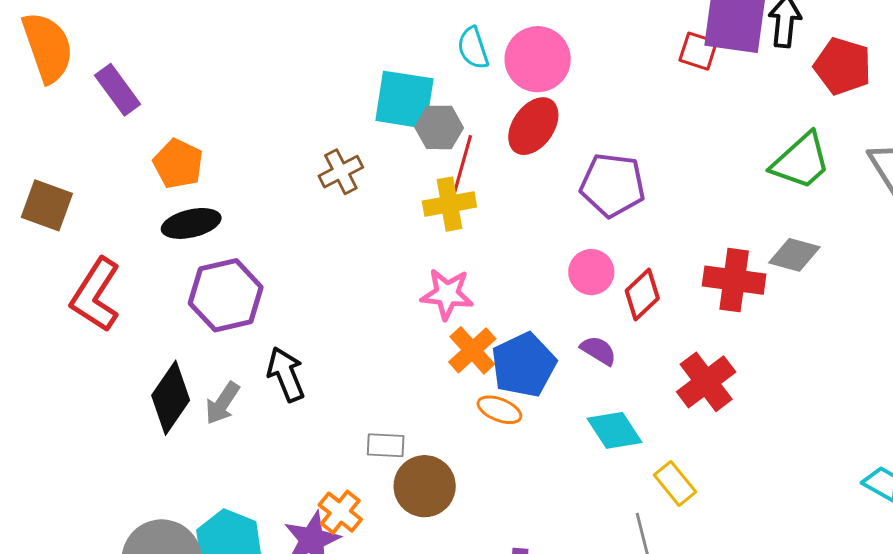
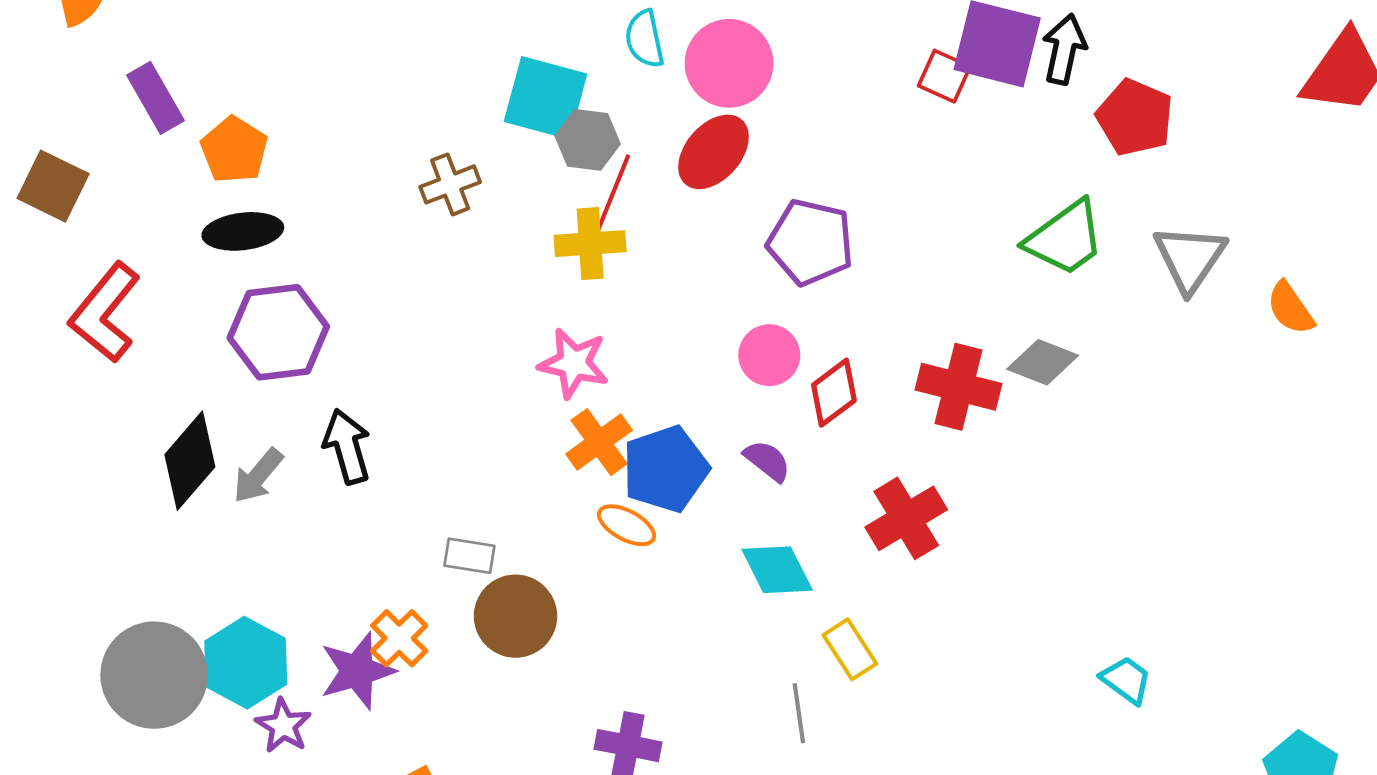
purple rectangle: (118, 90) -> (156, 98), moved

